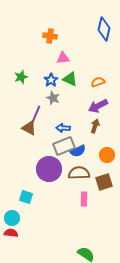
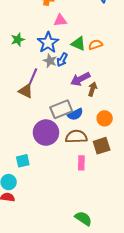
green triangle: (70, 79) -> (78, 44), moved
blue star: (51, 80) -> (48, 43), size x1.5
purple arrow: (98, 106) -> (80, 79), moved
blue arrow: (63, 128) -> (62, 60), moved, turned -64
cyan square: (26, 197) -> (23, 161), turned -32

